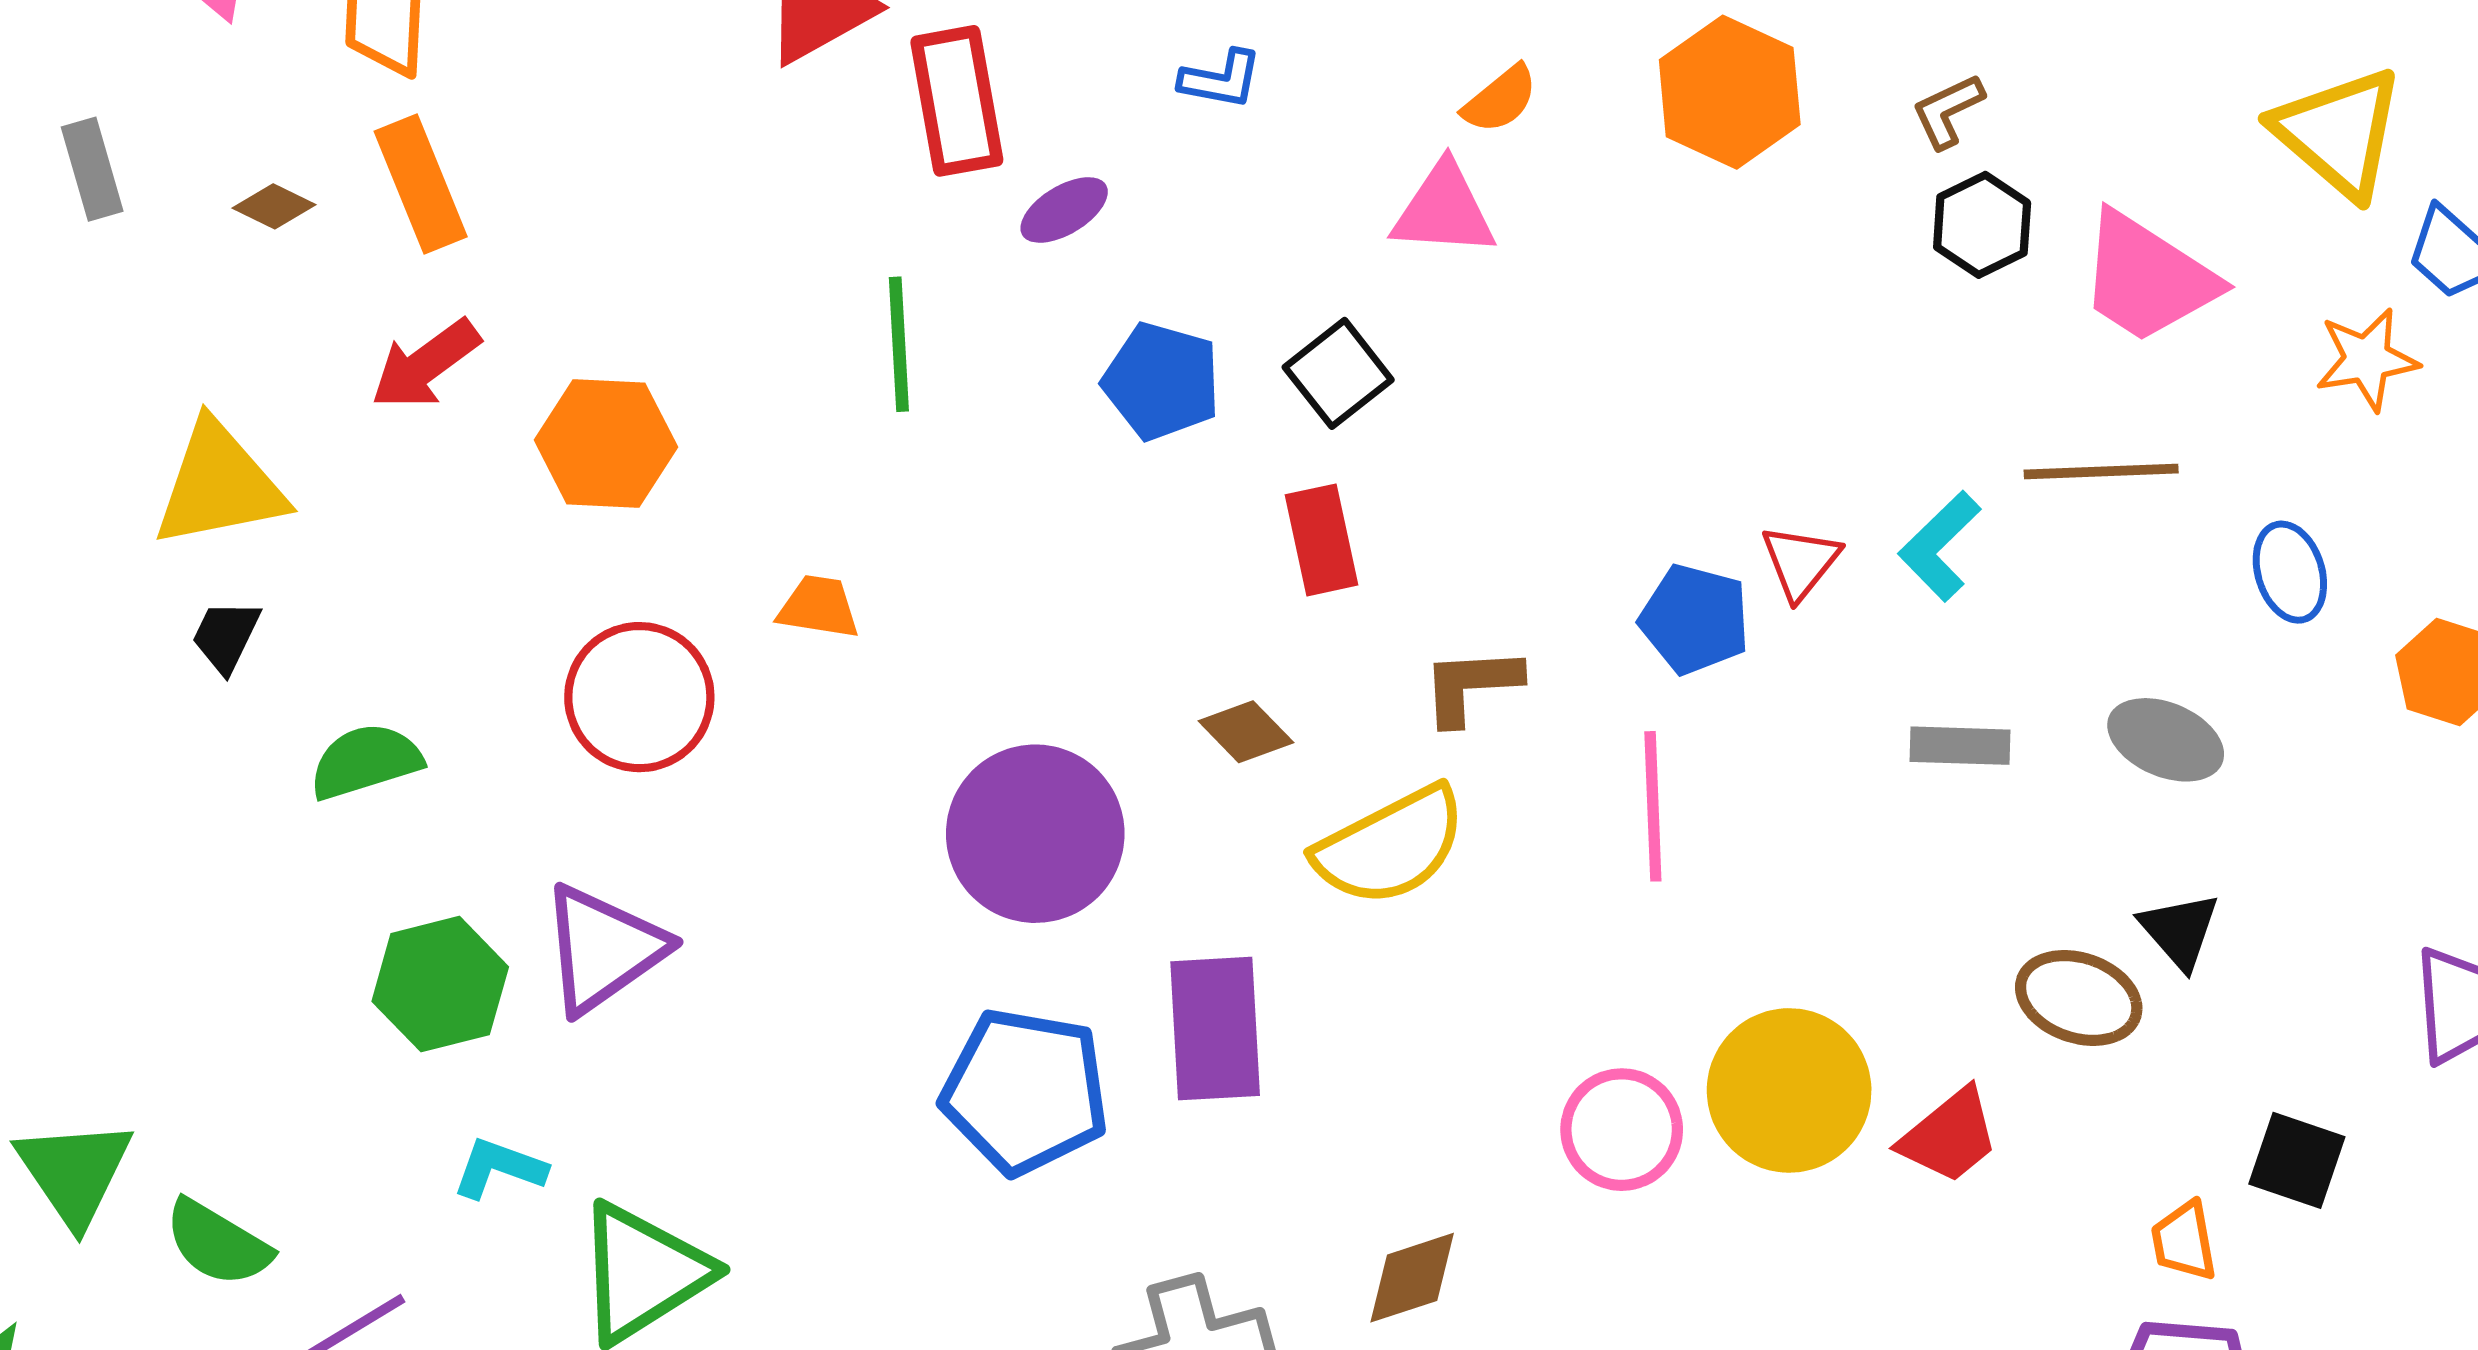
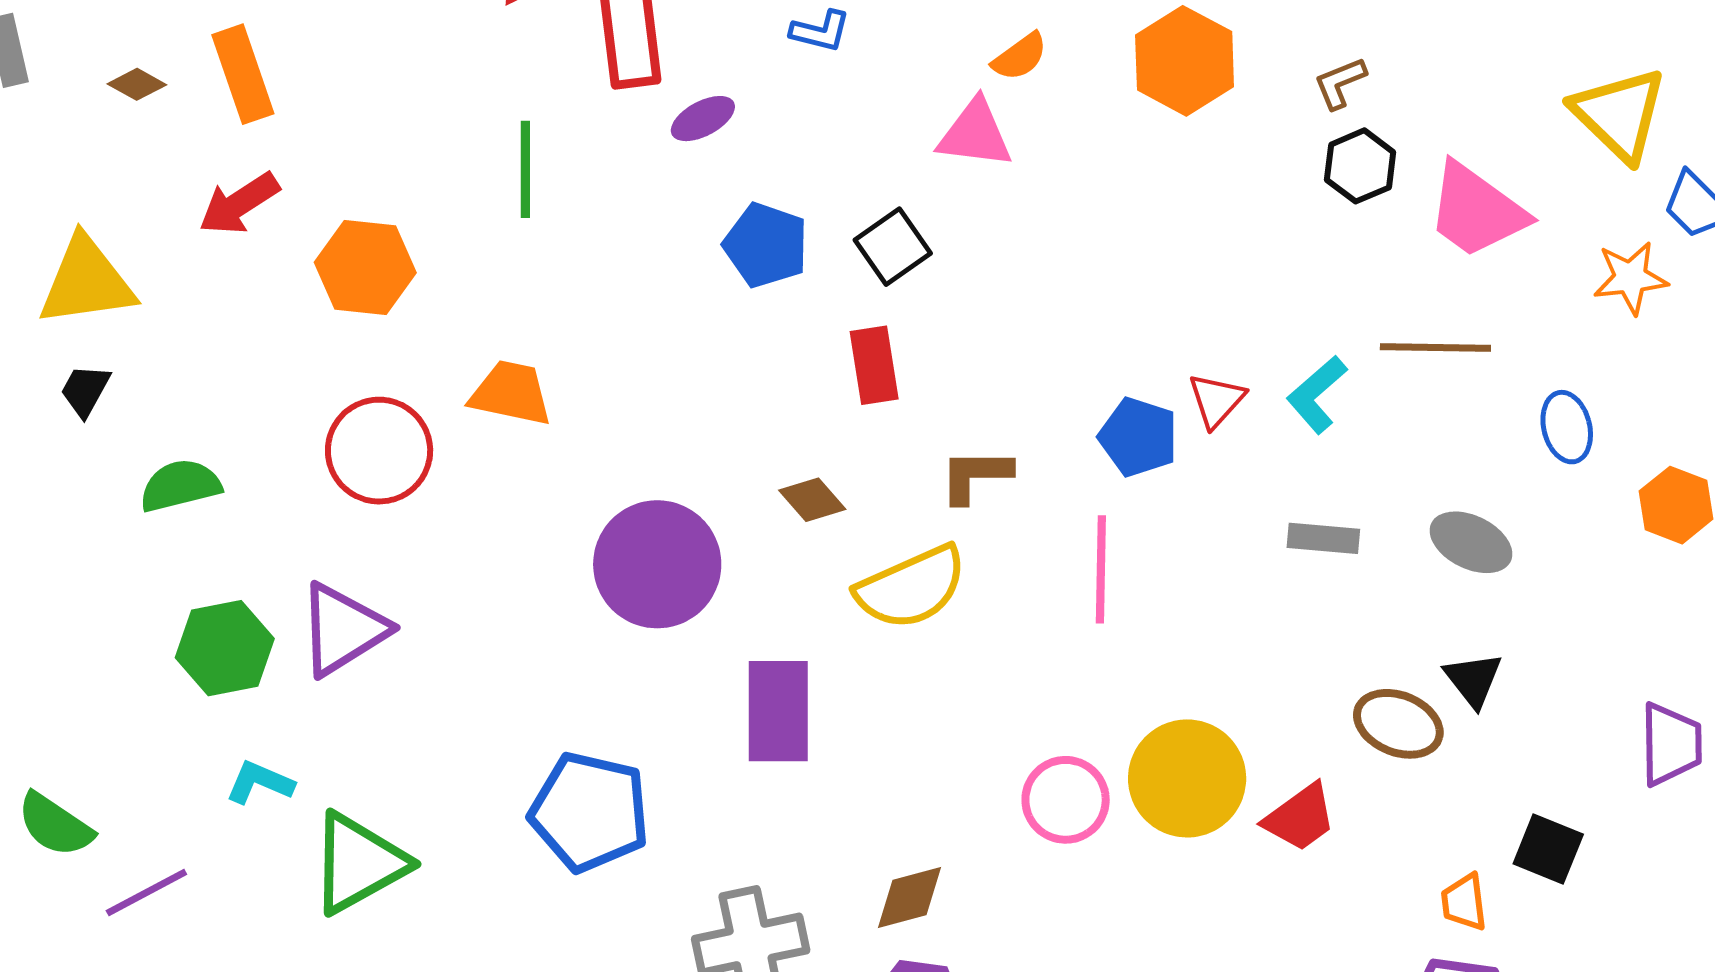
green line: (899, 344) -> (525, 169), moved
orange trapezoid: (819, 607) -> (511, 393), size x1.4
blue pentagon: (1025, 1091) -> (590, 812), moved

